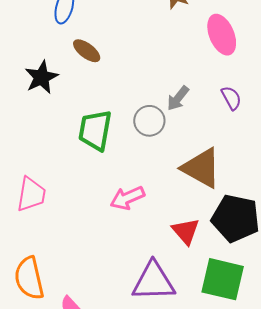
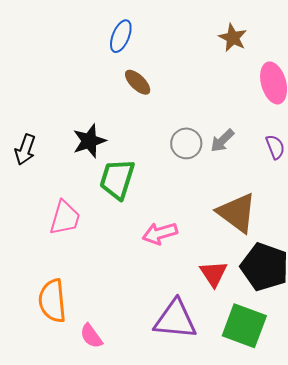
black star: (41, 77) -> (89, 141), moved
gray circle: (149, 121) -> (186, 143), moved
green trapezoid: (95, 130) -> (117, 179), moved

